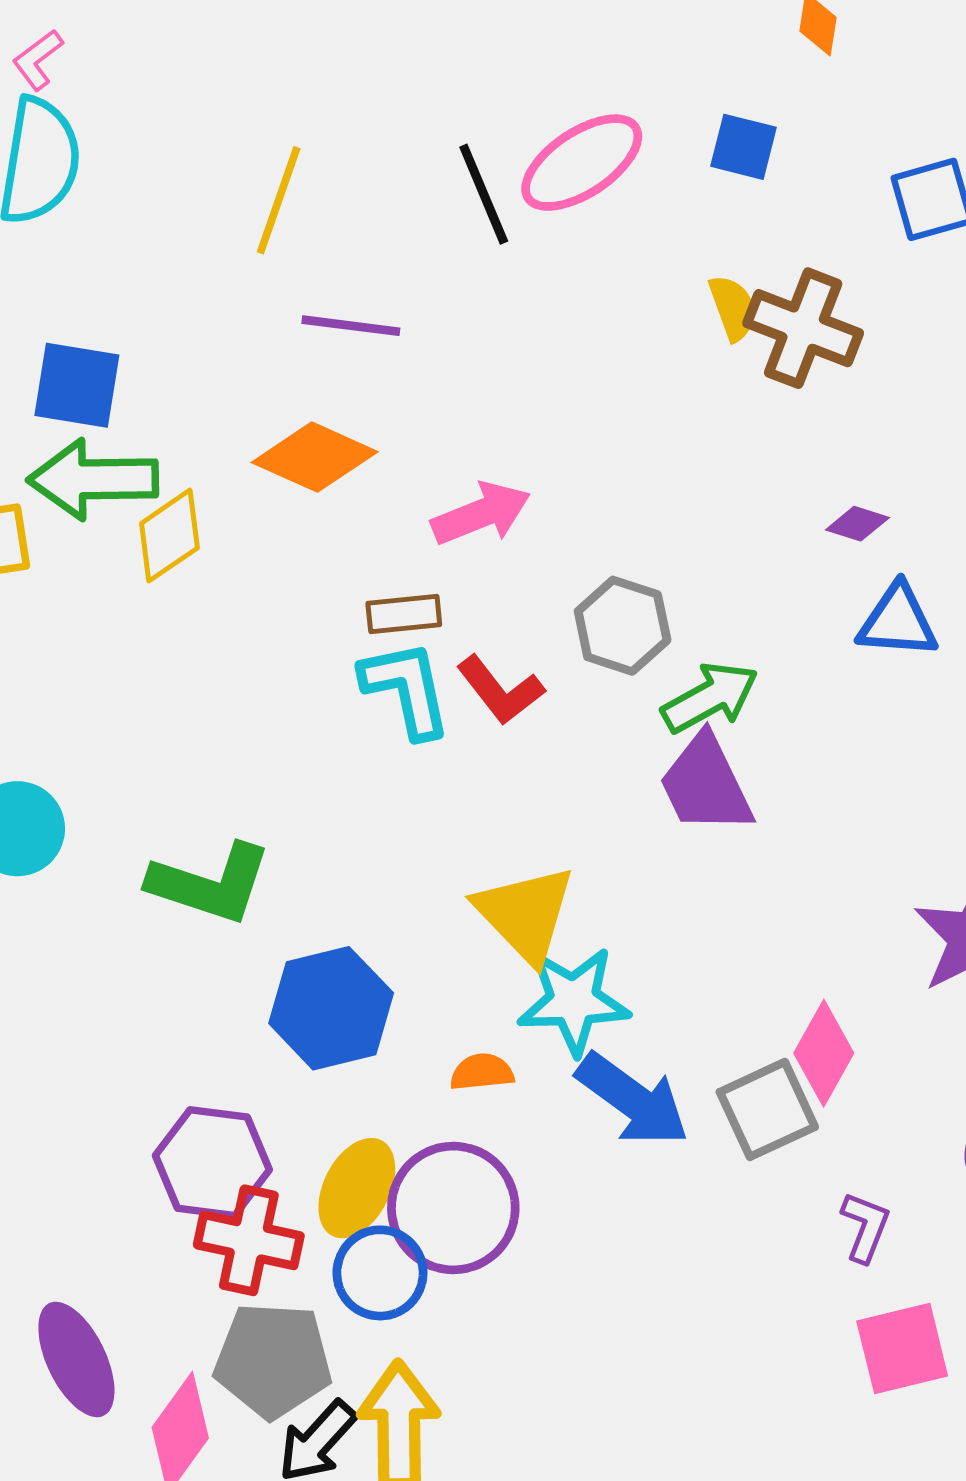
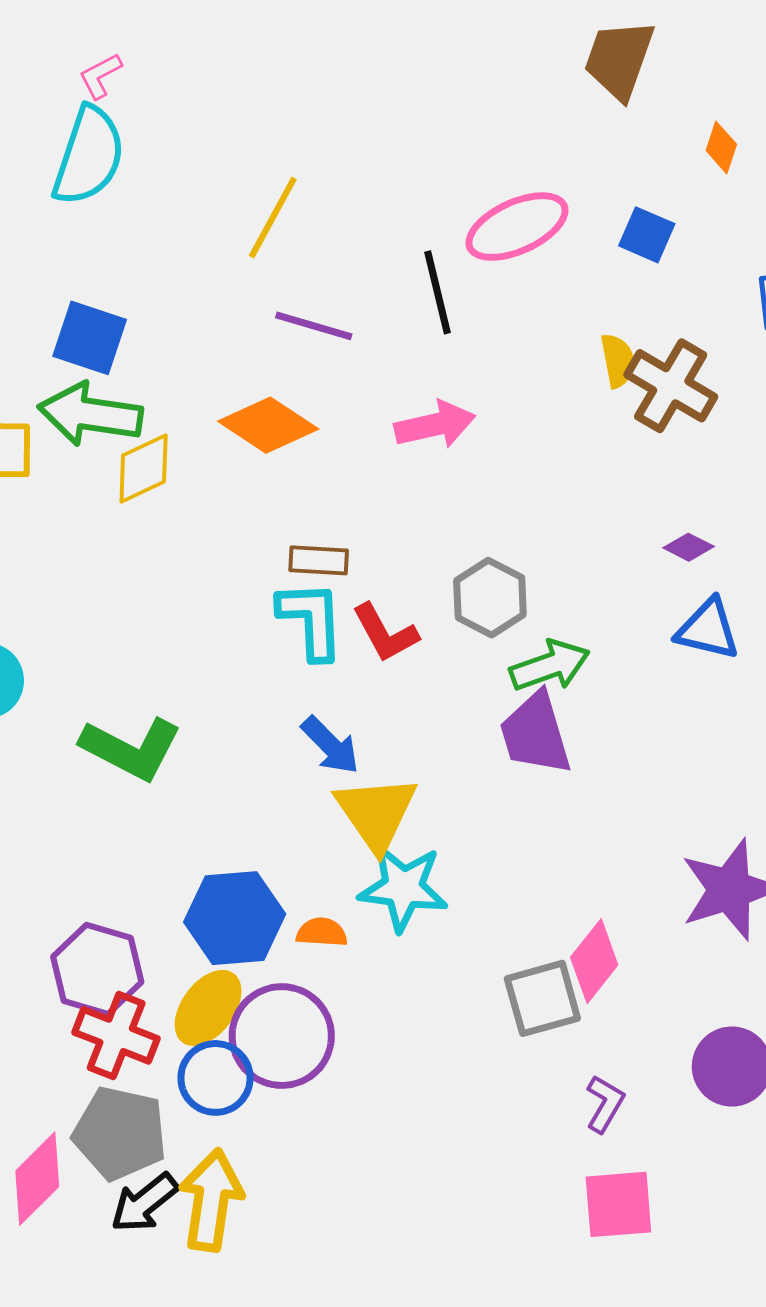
black line: (484, 194) -> (437, 292), moved
pink arrow: (481, 514) -> (435, 425), moved
blue hexagon: (331, 1008) -> (235, 918), moved
blue arrow: (633, 1100) -> (330, 745), moved, size x0.7

